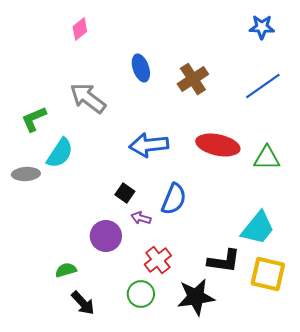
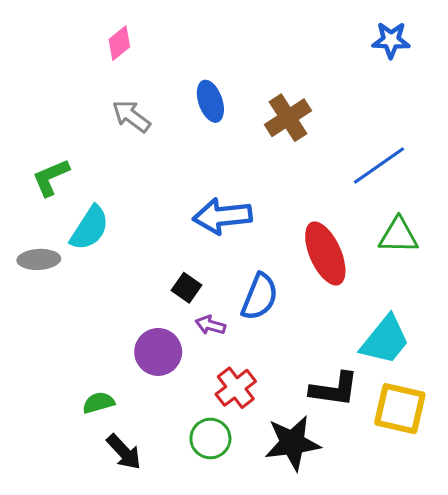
blue line: (263, 86) -> (379, 165), moved
gray arrow: (88, 98) -> (131, 116), moved, size x0.7
red ellipse: (218, 145) -> (325, 253), moved, turned 54

